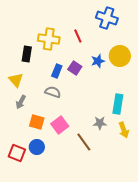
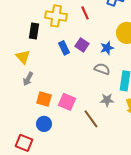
blue star: (98, 61) -> (107, 48), moved
blue rectangle: (57, 71) -> (64, 48), turned -48
gray semicircle: (53, 92) -> (102, 69), moved
pink square: (60, 125) -> (67, 102), turned -30
red square: (17, 153) -> (24, 143), moved

